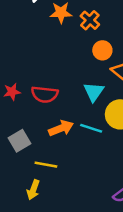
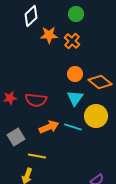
orange circle: (102, 50) -> (75, 74), moved

